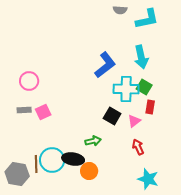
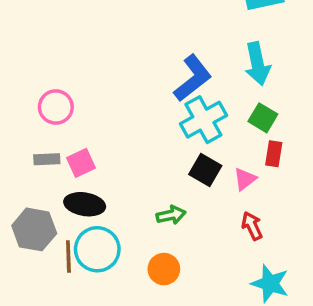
cyan cross: (126, 89) -> (203, 120), moved, turned -30
black ellipse: (73, 159) -> (85, 204), moved
gray hexagon: (17, 174) -> (34, 229), moved

